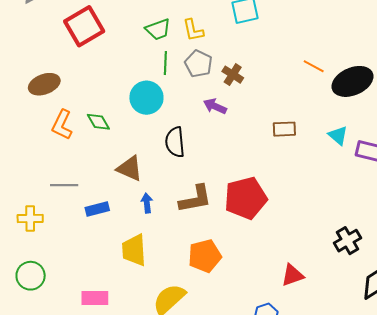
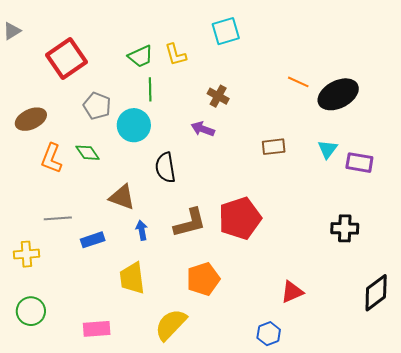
gray pentagon: (198, 64) -> (97, 106), moved
cyan triangle: (338, 135) -> (328, 149), turned 30
black cross: (347, 241) -> (345, 228), moved, turned 36

